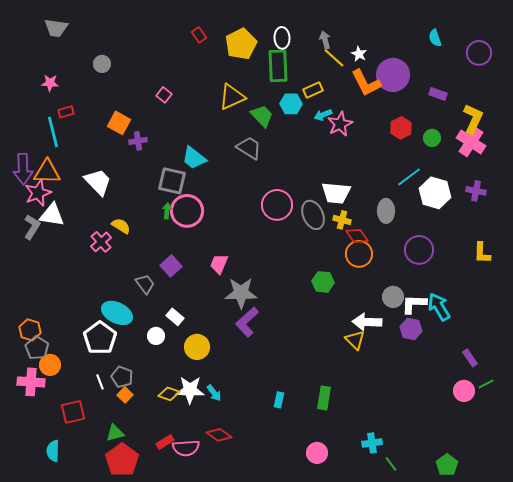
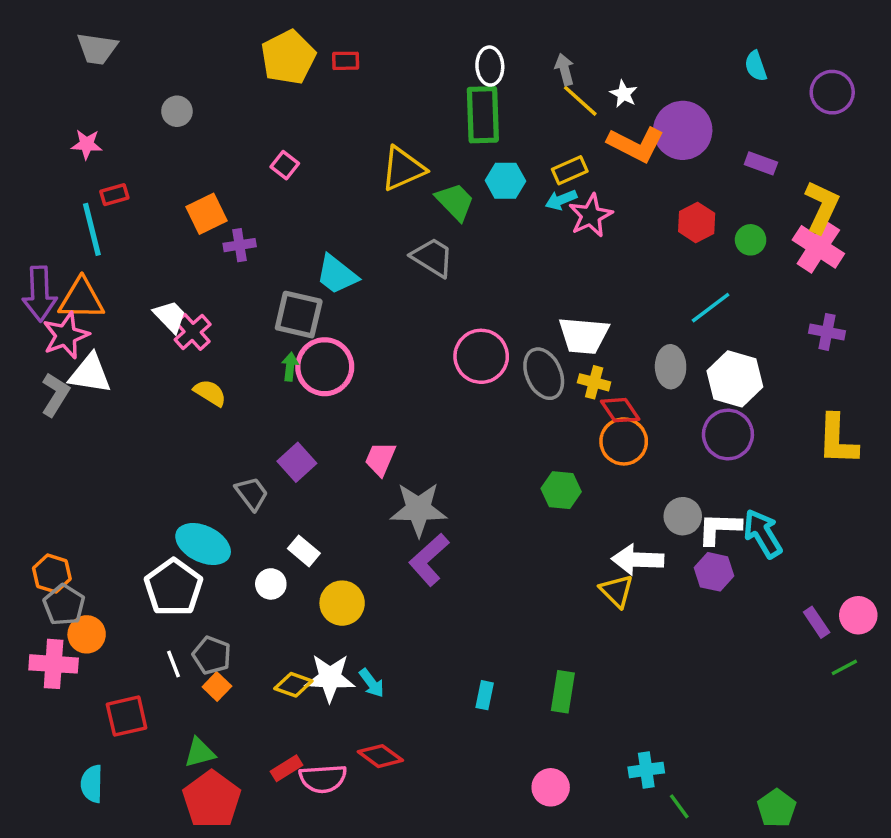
red rectangle: (199, 35) -> (346, 61), turned -56
yellow pentagon: (241, 44) -> (288, 57), moved
orange L-shape: (366, 83) -> (636, 144), turned -36
yellow rectangle: (313, 90) -> (570, 170), moved
orange square: (119, 123) -> (207, 214), turned 35
white trapezoid: (98, 182) -> (170, 316), size x0.7
white hexagon: (435, 193) -> (735, 379), moved
pink cross: (101, 242) -> (193, 332), moved
yellow L-shape: (482, 253) -> (837, 440), size x1.4
pink circle: (464, 391) -> (858, 615), moved

